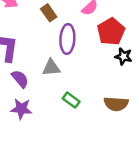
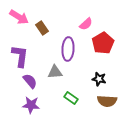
brown rectangle: (49, 13) -> (42, 28), moved
black star: (123, 56) -> (99, 79), moved

